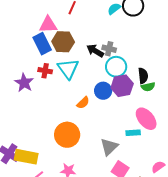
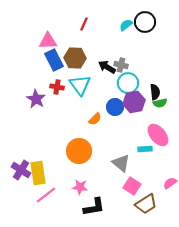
pink triangle: (48, 25) -> (48, 41), moved
gray triangle: (109, 147) -> (121, 163), turned -36
yellow rectangle: (26, 157) -> (38, 173), turned 70

